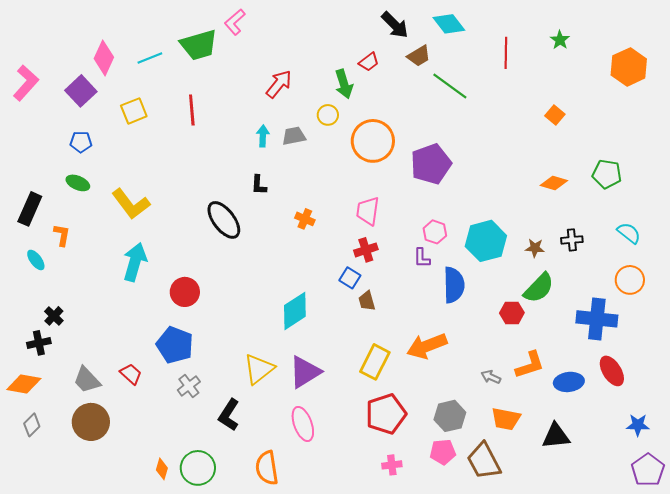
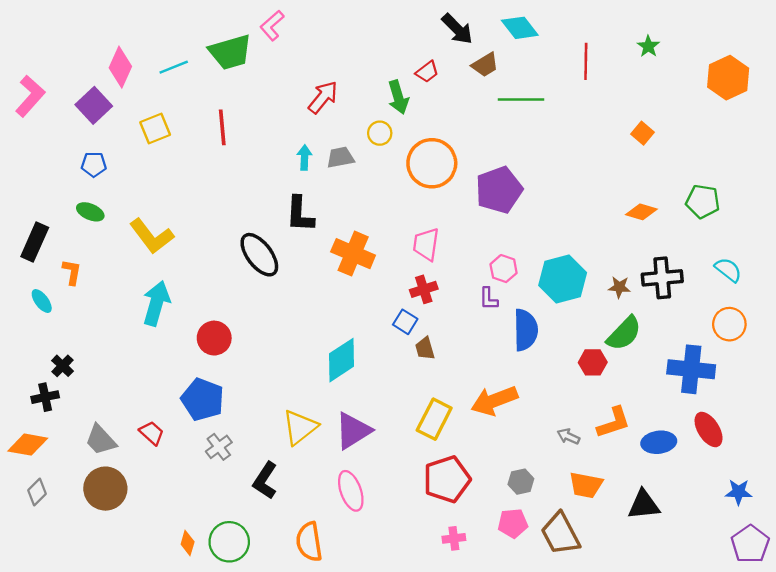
green line: (450, 86) -> (521, 100), turned -36
black L-shape: (259, 185) -> (300, 214), size x1.6
orange cross: (305, 219) -> (353, 254), size x1.8
black cross: (572, 240) -> (662, 278), size x1.6
gray hexagon: (450, 416) -> (521, 482), size x0.7

